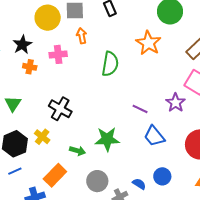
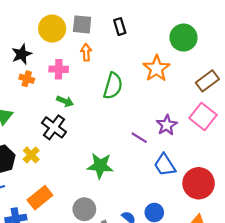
purple star: (176, 103) -> (167, 125), moved
blue trapezoid: (154, 136) -> (165, 165), moved
green arrow: (78, 151) -> (65, 101), moved

